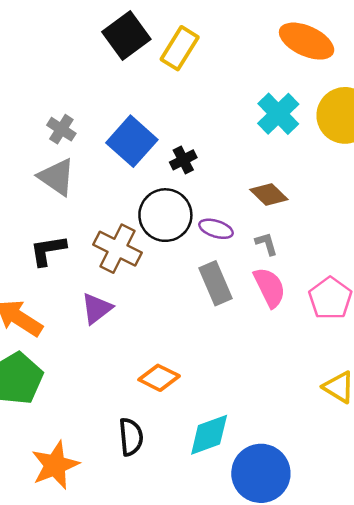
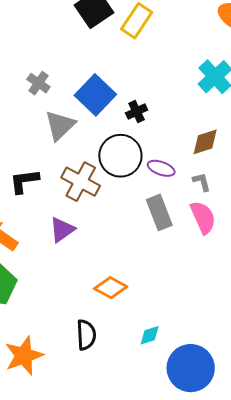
gray triangle: (57, 177) -> (60, 125), moved, turned 40
brown diamond: (269, 194) -> (205, 142), turned -64
cyan diamond: (209, 435) -> (150, 335), size x0.6

